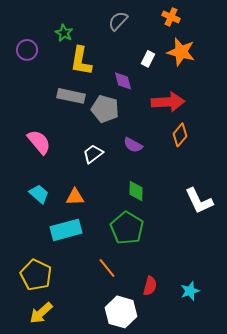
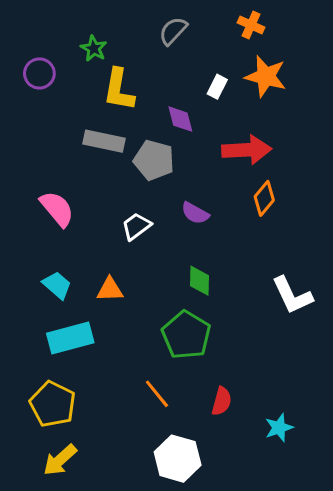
cyan rectangle: (66, 230) -> (70, 338), moved
red semicircle: (150, 286) -> (222, 401), moved

